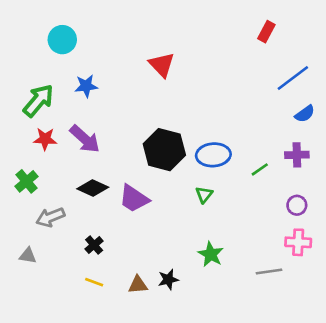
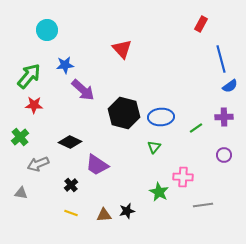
blue line: (293, 78) -> (221, 59), turned -68
purple arrow: (85, 139) -> (83, 90), moved
purple trapezoid: (134, 199) -> (97, 165), moved
pink cross: (298, 242) -> (183, 177), moved

